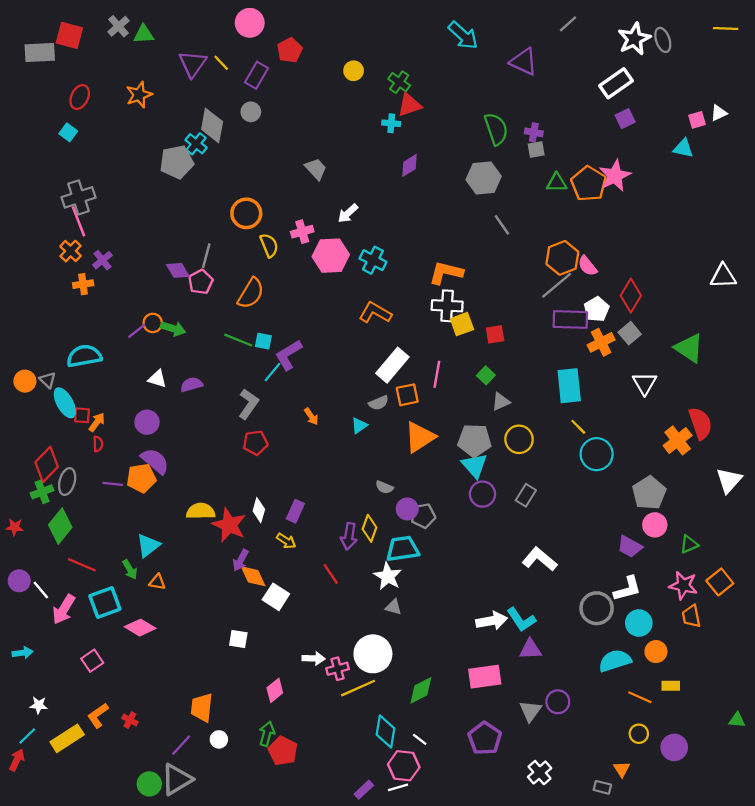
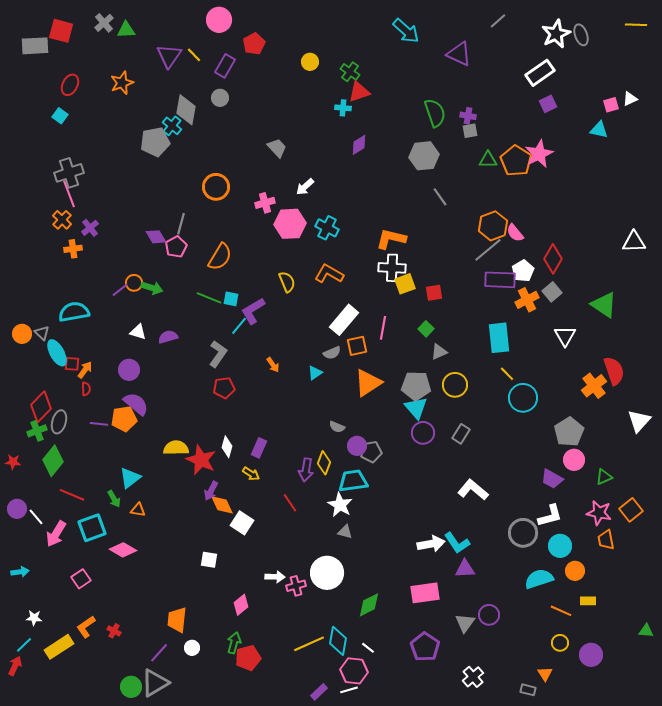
yellow semicircle: (269, 245) -> (287, 282), moved
yellow line: (358, 688) -> (309, 644), moved
red pentagon: (283, 751) -> (248, 658), turned 30

